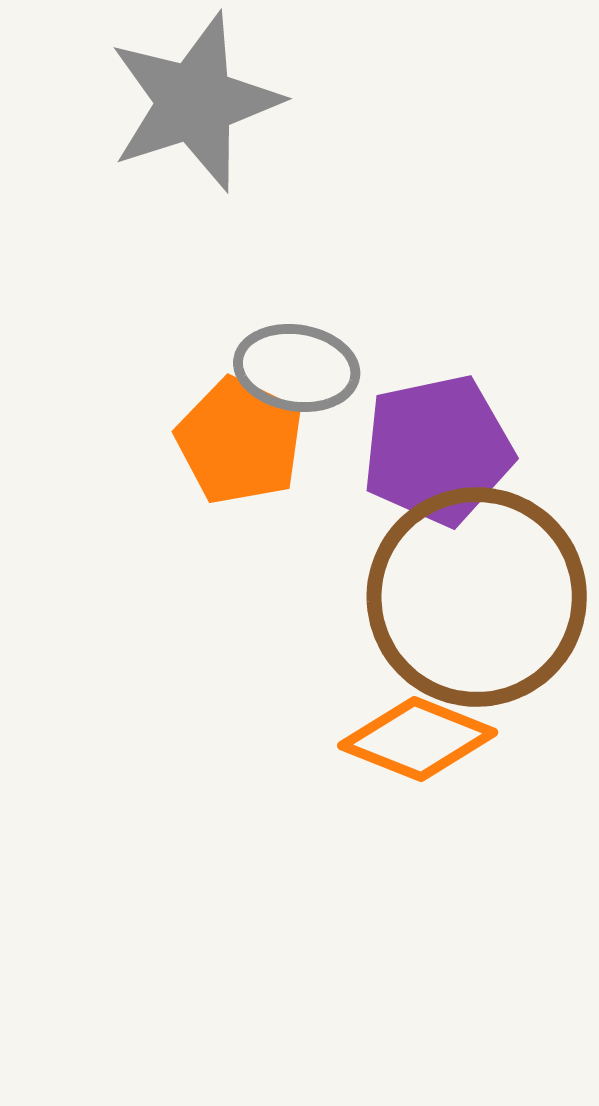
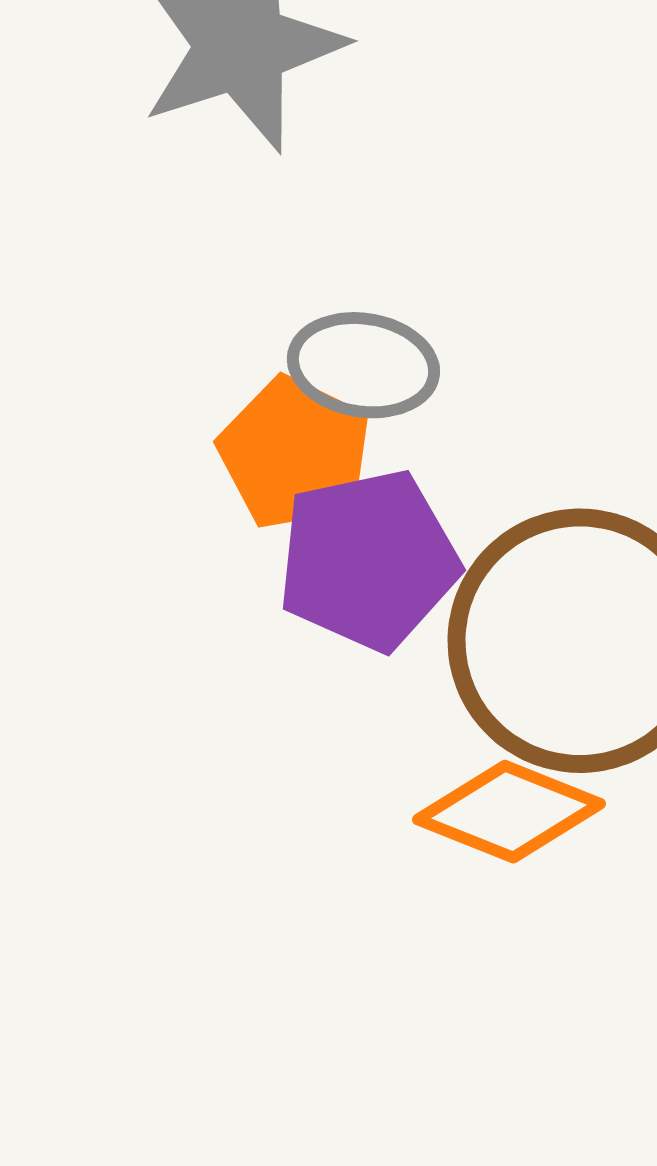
purple pentagon: (438, 450) -> (368, 560), moved

